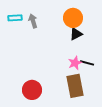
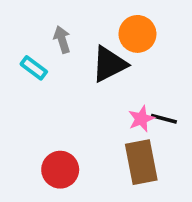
cyan rectangle: (15, 18) -> (34, 68), moved, turned 40
black triangle: (76, 34) -> (109, 64), moved, size x1.5

